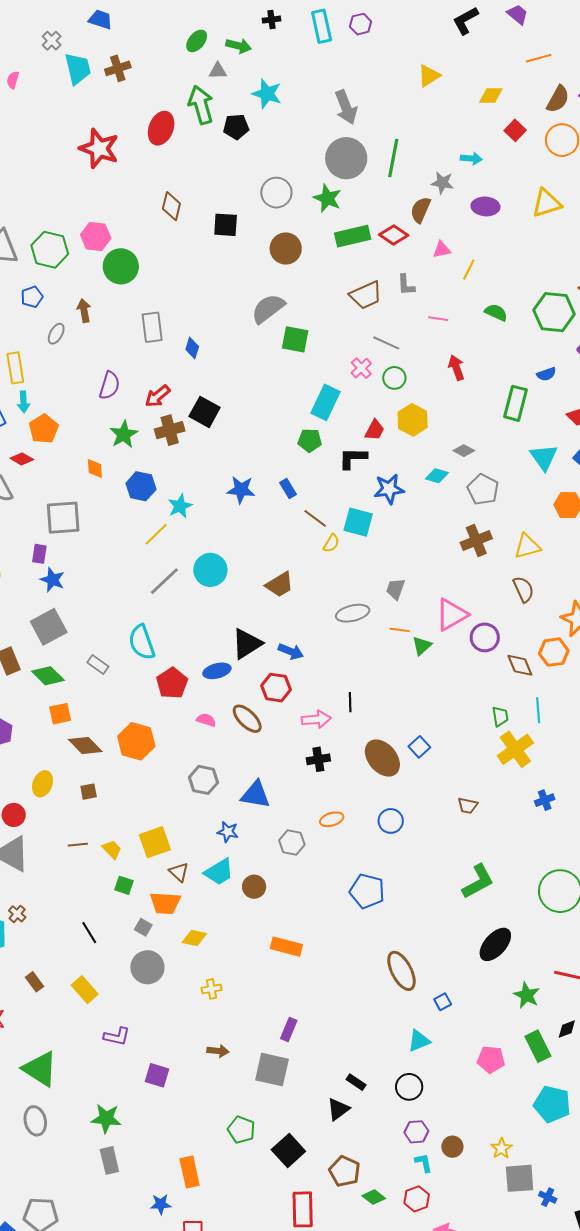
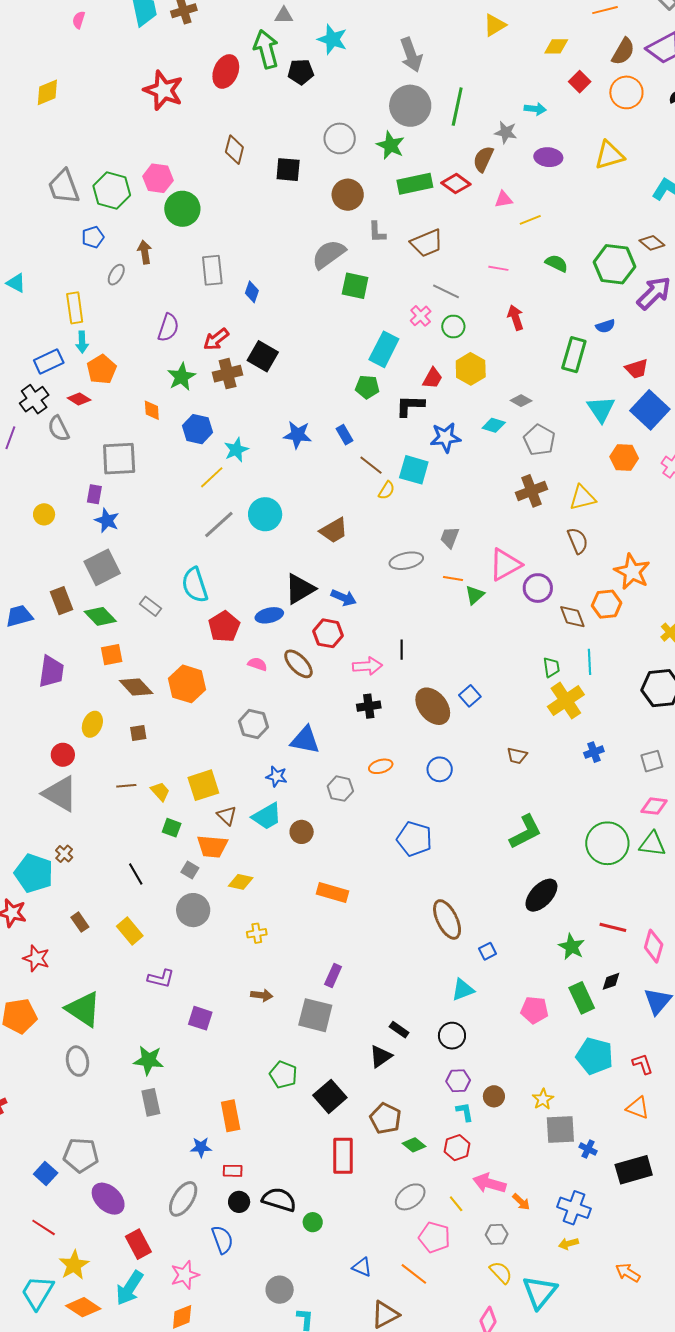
yellow line: (469, 270) -> (530, 220), turned 40
gray L-shape: (406, 285) -> (377, 232), moved

